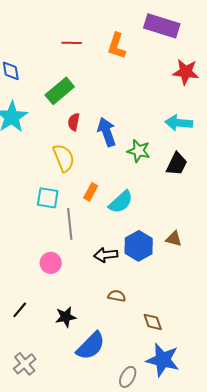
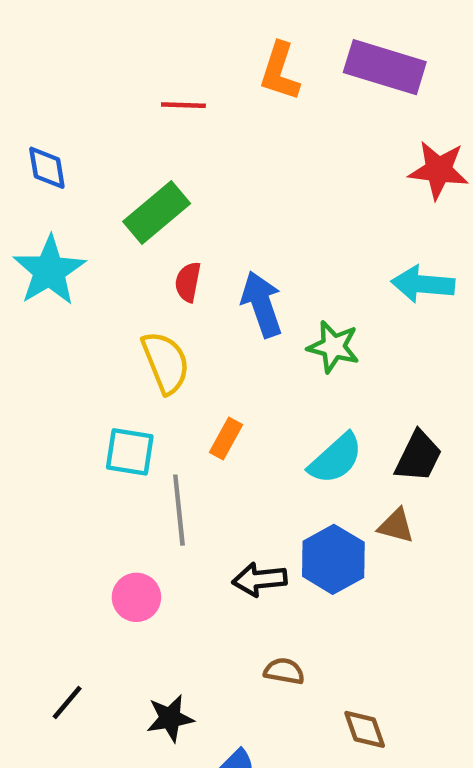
orange L-shape: (117, 46) -> (280, 72), moved
black trapezoid: (177, 164) -> (418, 456), moved
cyan semicircle: (121, 202) -> (336, 459), moved
brown triangle: (174, 239) -> (396, 526), moved

